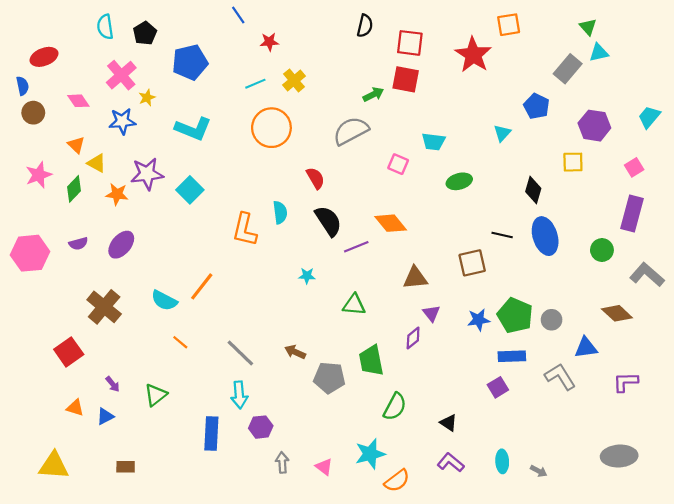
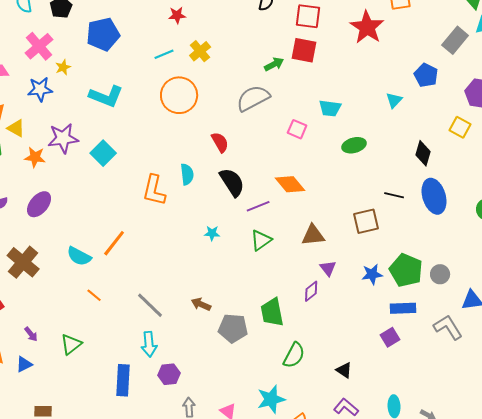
yellow square: (573, 162) -> (460, 127), turned 30
green triangle: (354, 305) -> (261, 240), moved, turned -40

